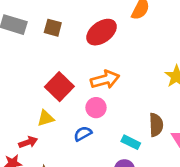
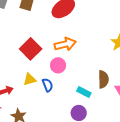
yellow triangle: (46, 118) -> (30, 79), moved
blue semicircle: (83, 134) -> (48, 85), turned 96

